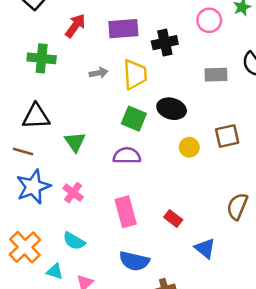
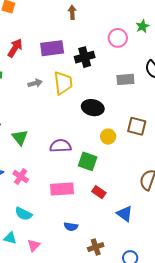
green square: (134, 119) -> (88, 161), moved
brown square: (227, 136) -> (137, 126), turned 30
pink rectangle: (126, 212) -> (62, 189), turned -75
blue semicircle: (134, 261) -> (71, 227), size x0.6

